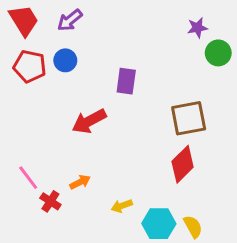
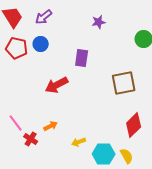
purple star: (197, 28) -> (99, 22), moved
red diamond: (183, 164) -> (134, 125), moved

